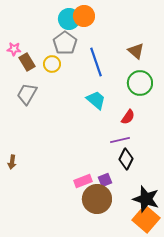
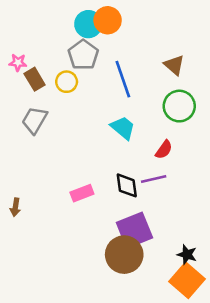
black diamond: (126, 159) -> (127, 185), moved, turned -35
purple square: (105, 180) -> (134, 230), size x2.0
pink rectangle: (83, 181) -> (82, 193), moved
black star: (146, 199) -> (187, 255), size x0.6

